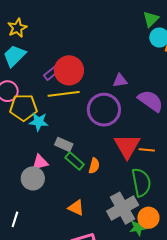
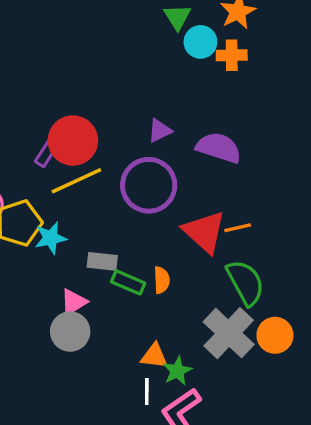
white line: (15, 219) -> (147, 391), moved
green star: (138, 227) -> (177, 371), moved

